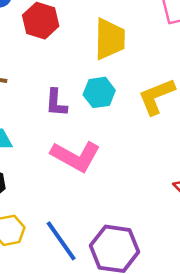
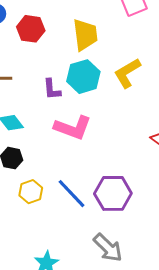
cyan hexagon: (99, 92) -> (83, 77), size x1.4

